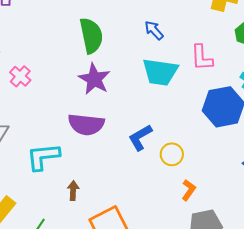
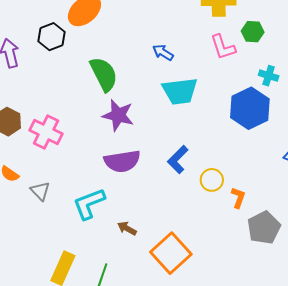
pink L-shape: (202, 58) -> (223, 47), moved
pink cross: (20, 76) -> (46, 132), size x1.5
yellow circle: (172, 154) -> (212, 180), moved
brown arrow: (73, 191) -> (127, 228), turned -48

